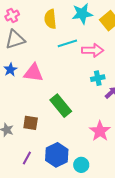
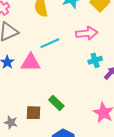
cyan line: (67, 43) -> (50, 43), moved
green rectangle: (61, 106) -> (56, 103), moved, size x0.7

